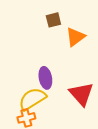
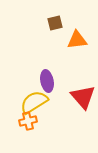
orange triangle: (75, 37) -> (77, 40), turned 30

